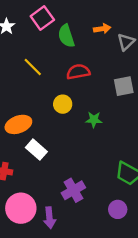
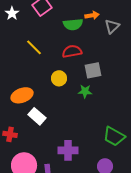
green semicircle: (66, 36) -> (73, 24), moved, turned -78
gray square: (124, 86) -> (93, 70), moved
purple cross: (73, 190) -> (68, 150), turned 30

